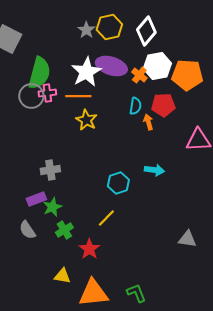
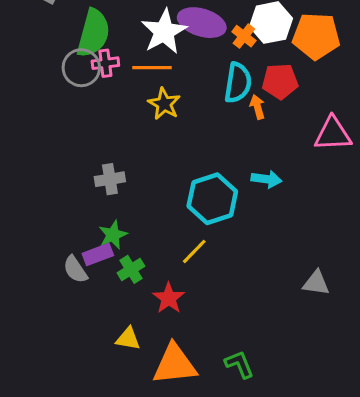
cyan semicircle: (135, 106) -> (238, 83), size x1.5
cyan hexagon: (118, 183) -> (212, 199), size x1.5
purple rectangle: (36, 199) -> (98, 254), moved

